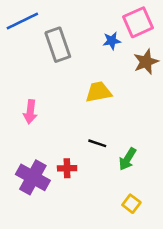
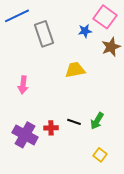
pink square: (138, 22) -> (105, 17), turned -30
black line: (97, 143) -> (74, 122), moved

